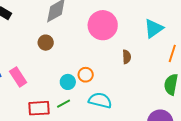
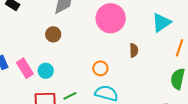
orange circle: (86, 75) -> (100, 68), moved
cyan circle: (68, 82) -> (46, 71), moved

